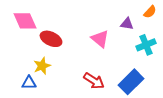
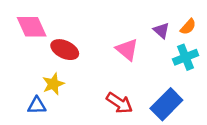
orange semicircle: (150, 12) -> (188, 27), moved
purple triangle: (127, 24) -> (161, 31), turned 32

